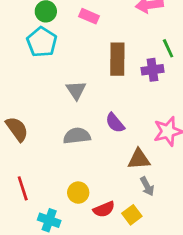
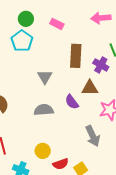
purple cross: (153, 70) -> (101, 65), turned 35
brown triangle: (139, 159) -> (90, 88), moved
gray arrow: (147, 186) -> (93, 136), moved, size x1.5

